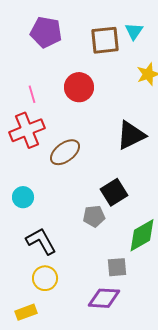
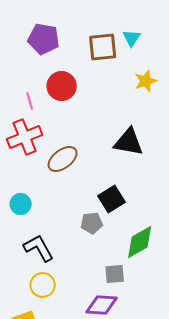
red circle: (79, 87) -> (62, 86), moved
black triangle: (131, 135) -> (129, 142), turned 36

